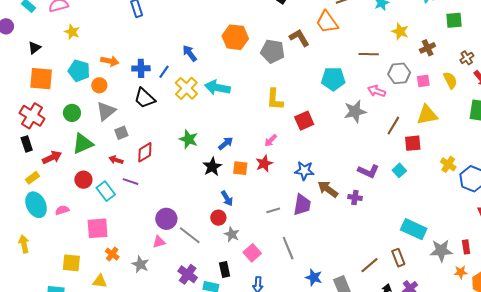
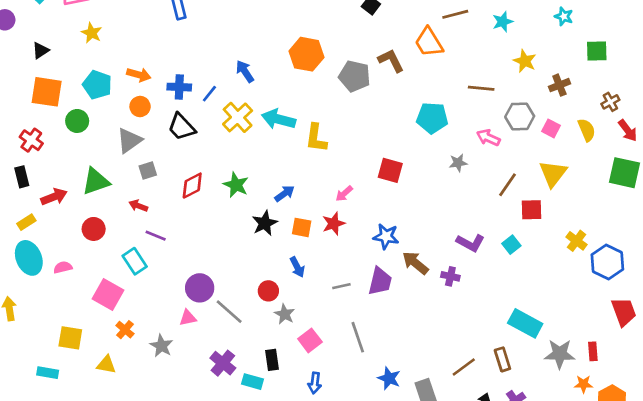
pink square: (423, 81) -> (551, 128), turned 32
orange circle: (99, 85) -> (140, 107), moved
yellow L-shape: (275, 99) -> (316, 138), moved
gray star: (355, 111) -> (458, 163), size x0.6
green circle: (72, 113) -> (77, 121), moved
yellow triangle: (427, 115) -> (553, 174), turned -45
red cross: (32, 116) -> (31, 140), size x0.7
red square: (304, 121) -> (390, 170), turned 36
red diamond: (145, 152) -> (192, 186), moved
cyan rectangle: (106, 191) -> (135, 261), moved
blue arrow: (227, 198) -> (297, 267), moved
pink square: (98, 228) -> (108, 294), turned 30

